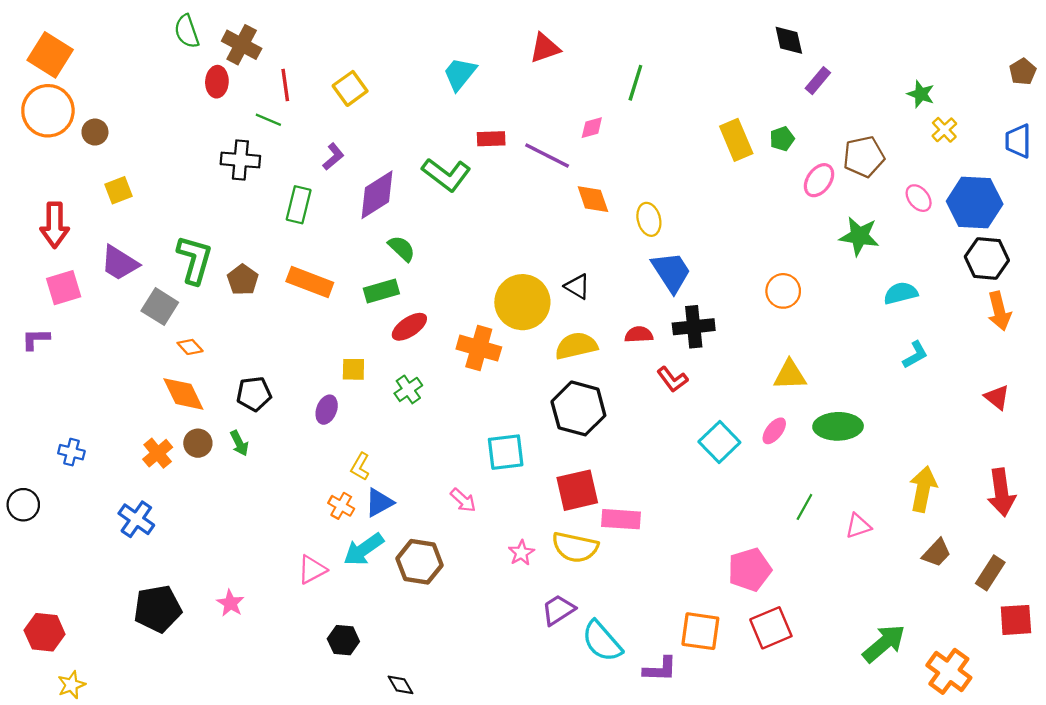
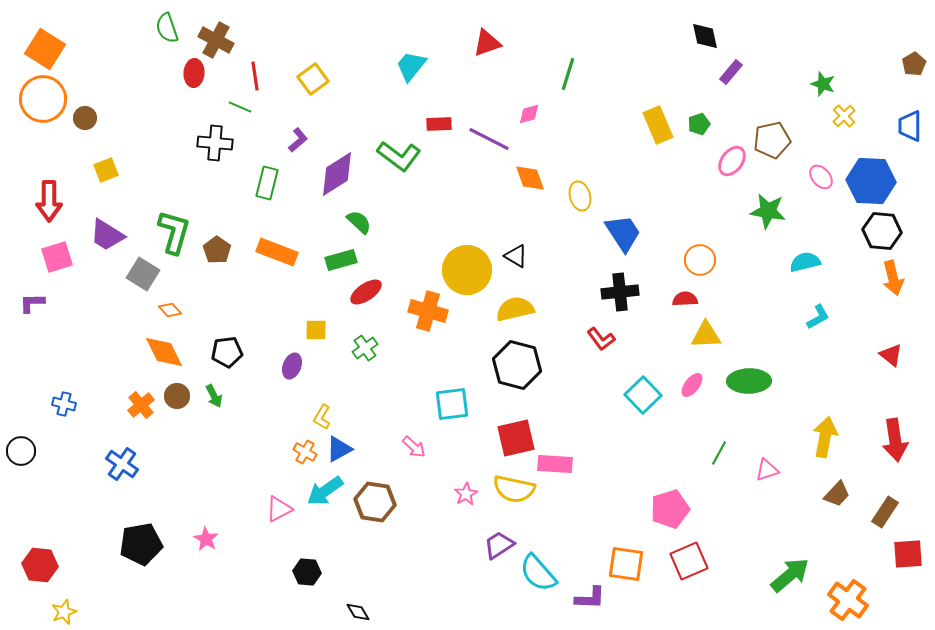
blue trapezoid: (671, 272) -> (623, 233), moved
red semicircle: (639, 335) -> (685, 299), moved

